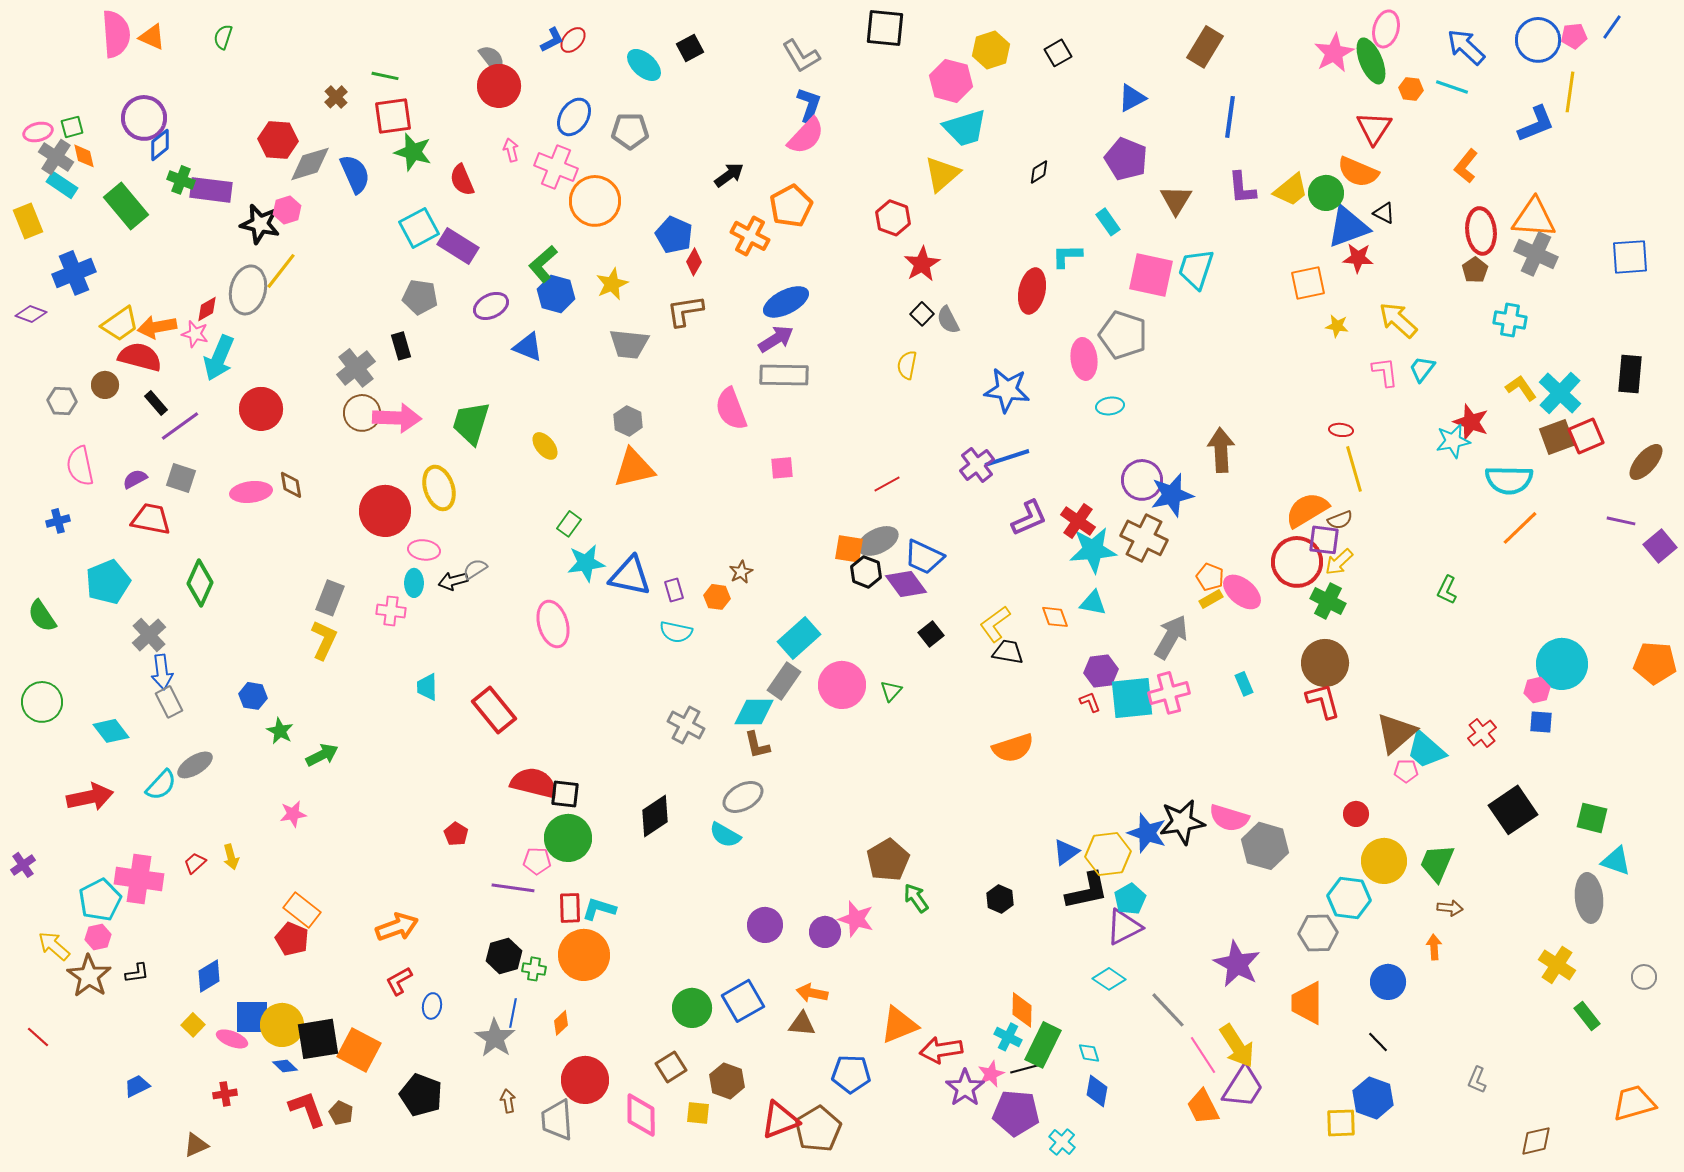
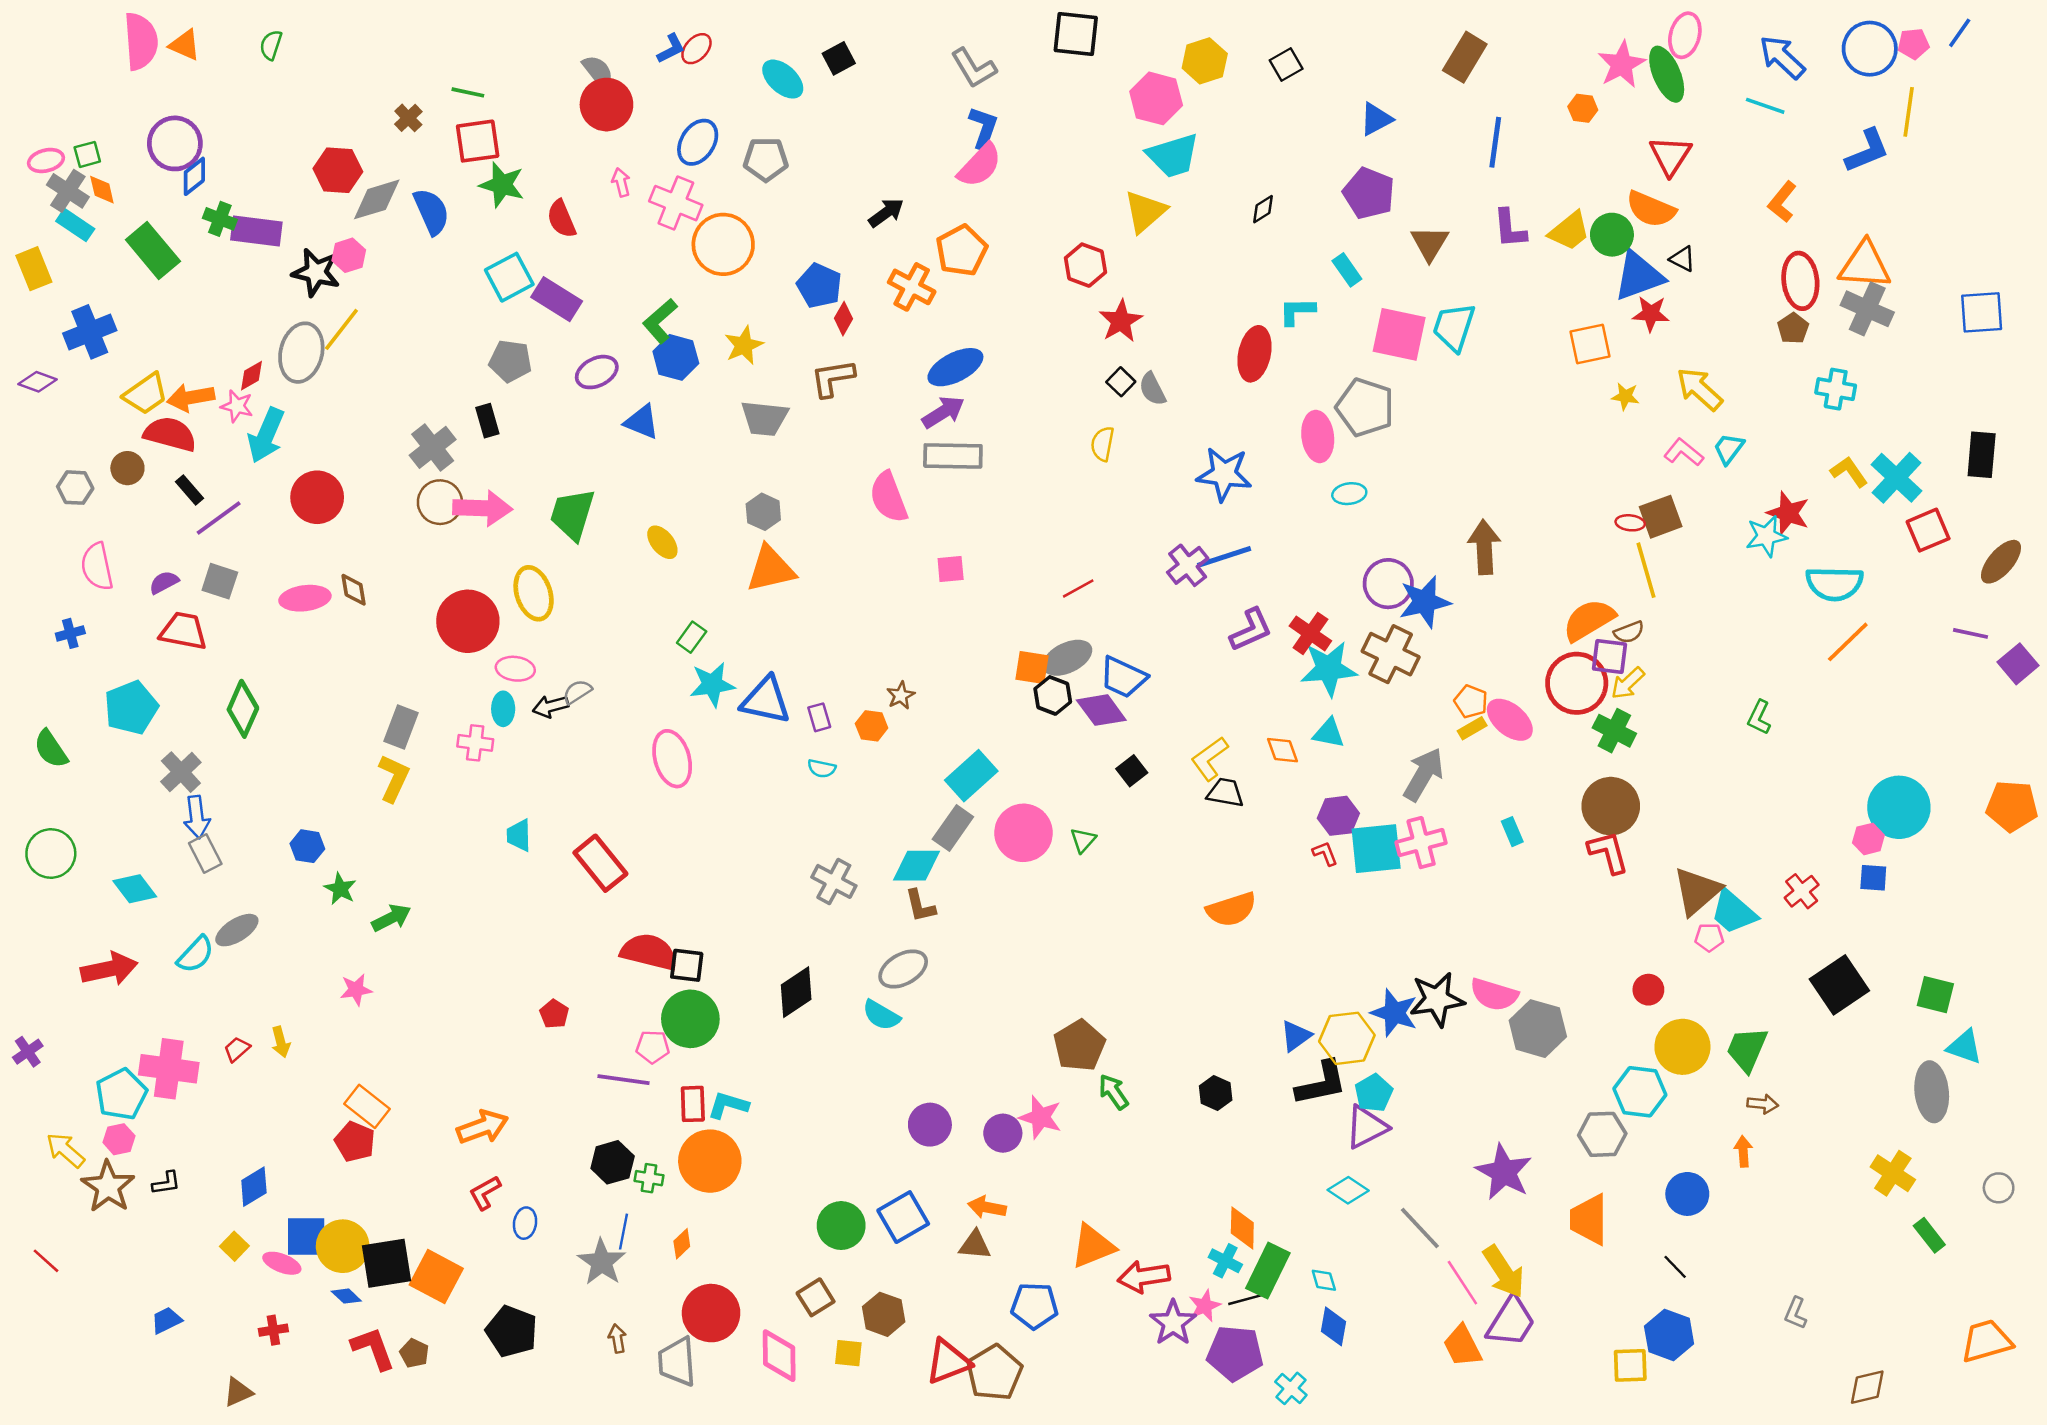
orange hexagon: (1411, 89) -> (1583, 108), moved
pink L-shape: (1385, 372) -> (1684, 452), turned -44
brown square: (1557, 437) -> (1661, 517), moved
cyan semicircle: (676, 632) -> (822, 768), size x0.7

